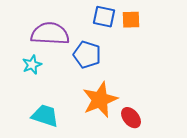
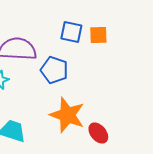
orange star: (100, 100) -> (67, 115), turned -30

